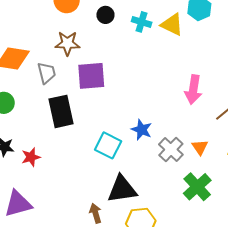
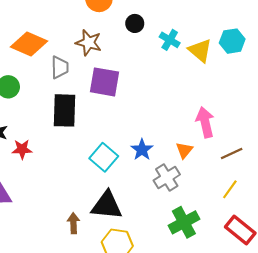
pink arrow: (193, 90) -> (205, 122), turned 144
orange triangle: (200, 147) -> (184, 150), moved

